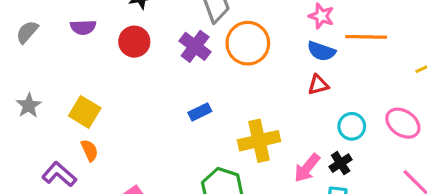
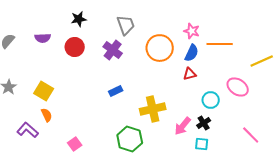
orange circle: (248, 43) -> (160, 48), moved
blue semicircle: (321, 51) -> (192, 53), turned -84
pink ellipse: (403, 123) -> (238, 87), moved

